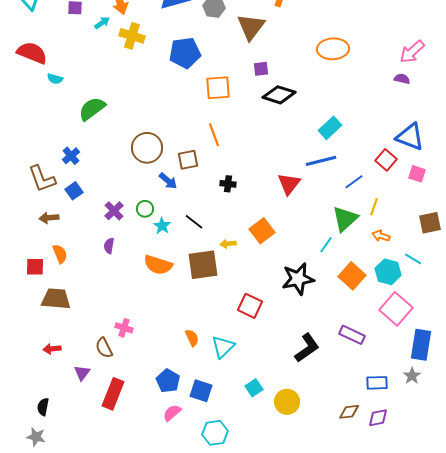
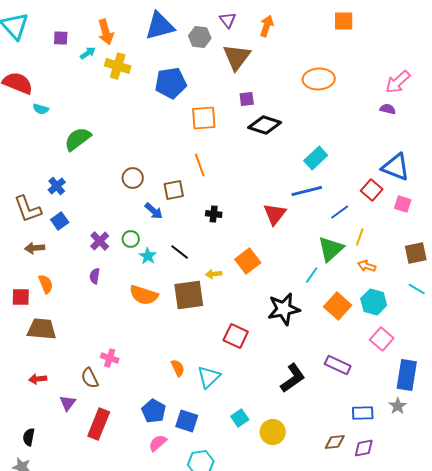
brown circle: (147, 148) -> (133, 178), size x0.7
cyan line: (413, 259) -> (417, 289), moved
pink square: (396, 309) -> (382, 339), size x0.7

